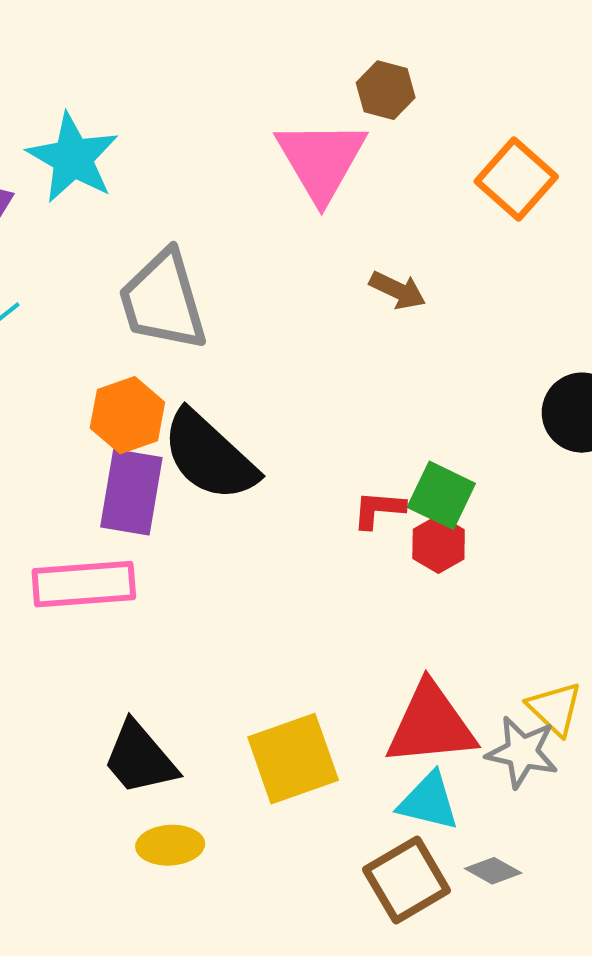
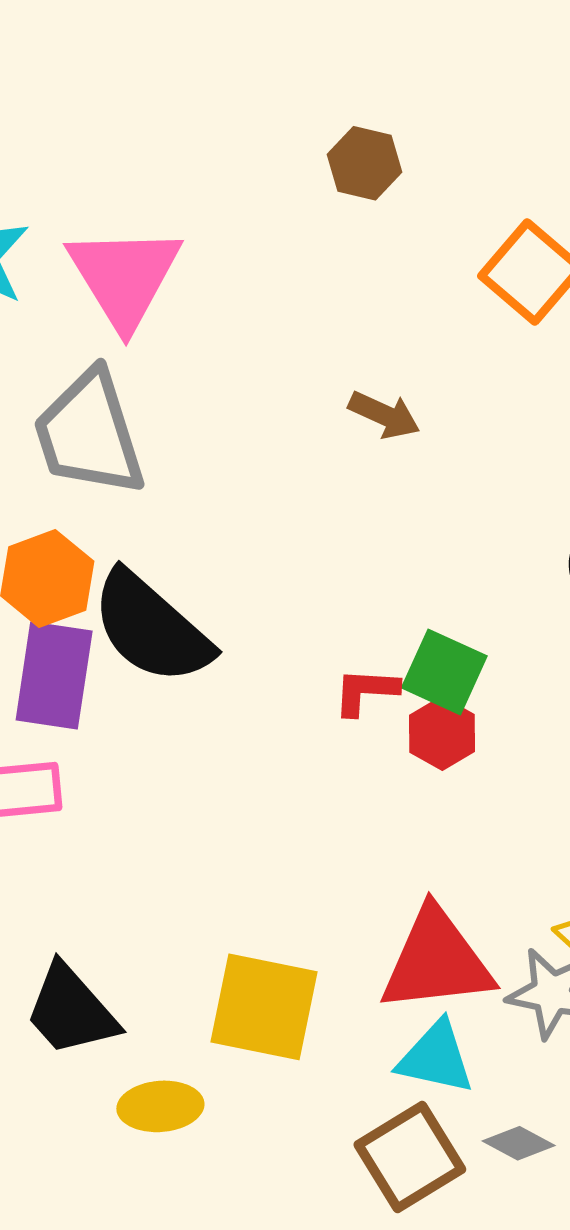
pink triangle: (321, 160) -> (124, 277), moved
yellow square: (293, 759) -> (264, 1007), turned 32
yellow ellipse: (170, 845) -> (160, 1106), moved

